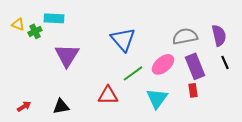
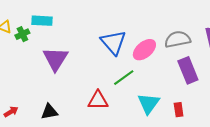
pink ellipse: (163, 64) -> (144, 50), moved
red rectangle: (193, 90) -> (179, 110), moved

